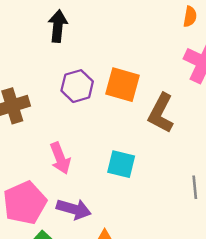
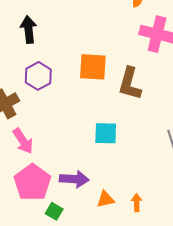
purple hexagon: (77, 86) -> (38, 76), moved
pink arrow: (60, 158) -> (23, 141), moved

